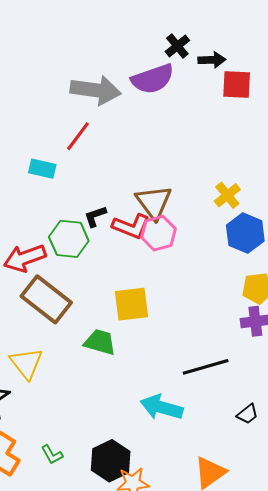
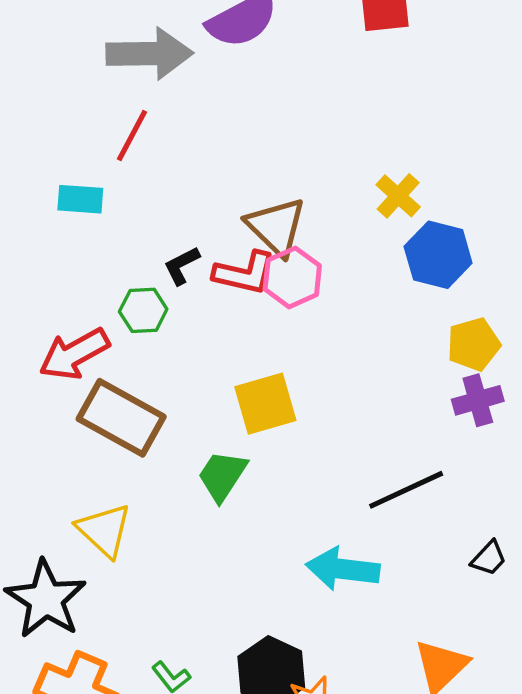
green hexagon: (69, 239) -> (143, 310), size x0.7
green trapezoid: (100, 342) -> (222, 476), turned -64

